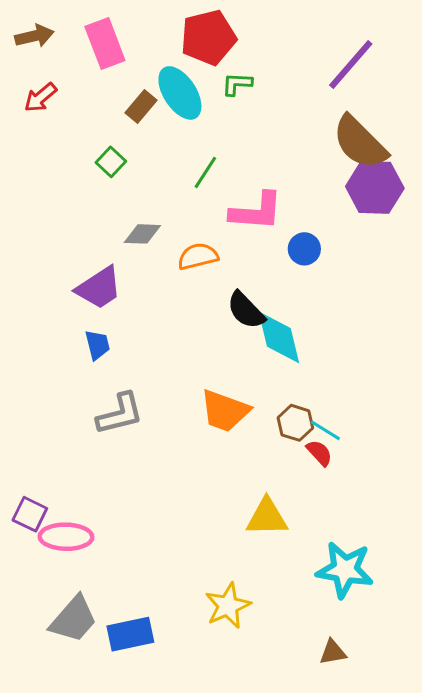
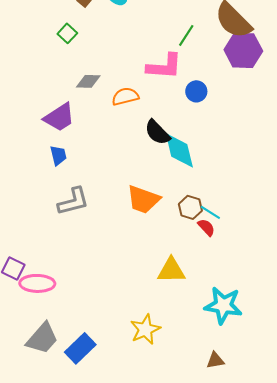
green line: (205, 172) -> (186, 35), moved
blue rectangle: (130, 634) -> (80, 348), turned -32

